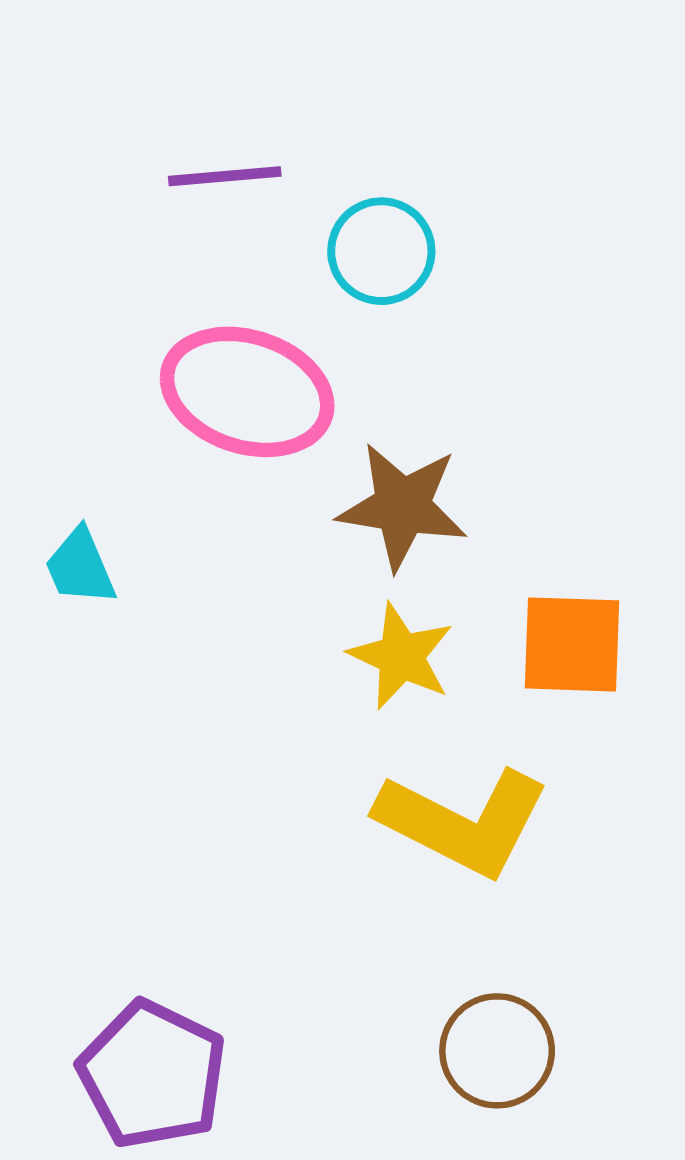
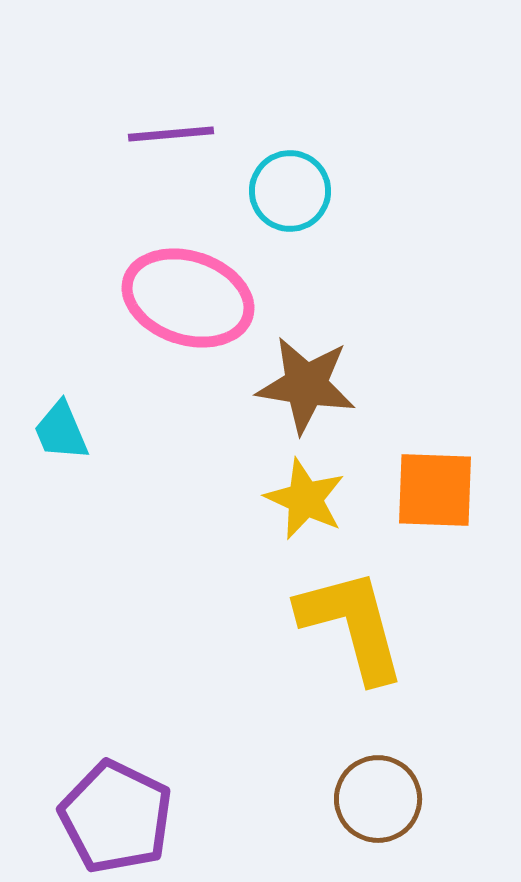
yellow L-shape: (463, 822) -> (352, 625), turned -132

